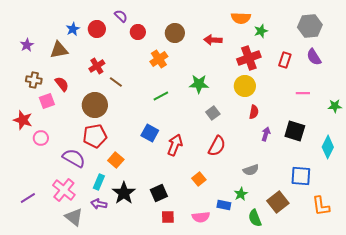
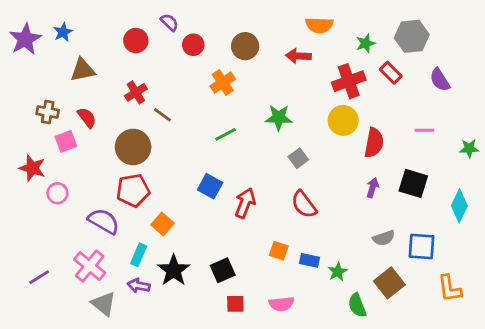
orange semicircle: (241, 18) -> (319, 25), moved
gray hexagon: (310, 26) -> (412, 36), moved
blue star: (73, 29) -> (63, 32), moved
purple star: (27, 45) -> (25, 39), moved, size x1.6
red rectangle: (285, 60) -> (391, 73), moved, turned -63
red semicircle: (254, 112) -> (374, 143), moved, size x1.5
red semicircle: (217, 146) -> (304, 204), turned 115
gray semicircle: (251, 170) -> (384, 238), moved
orange square: (199, 179) -> (279, 251), turned -32
blue rectangle: (224, 205) -> (310, 260), moved

